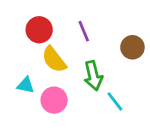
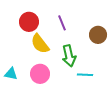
cyan triangle: (26, 85) -> (11, 74), moved
cyan line: (115, 101) -> (85, 75), turned -49

